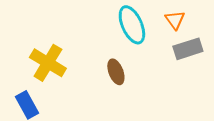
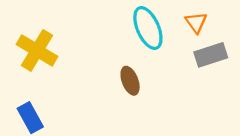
yellow cross: (48, 63) -> (37, 50), moved

